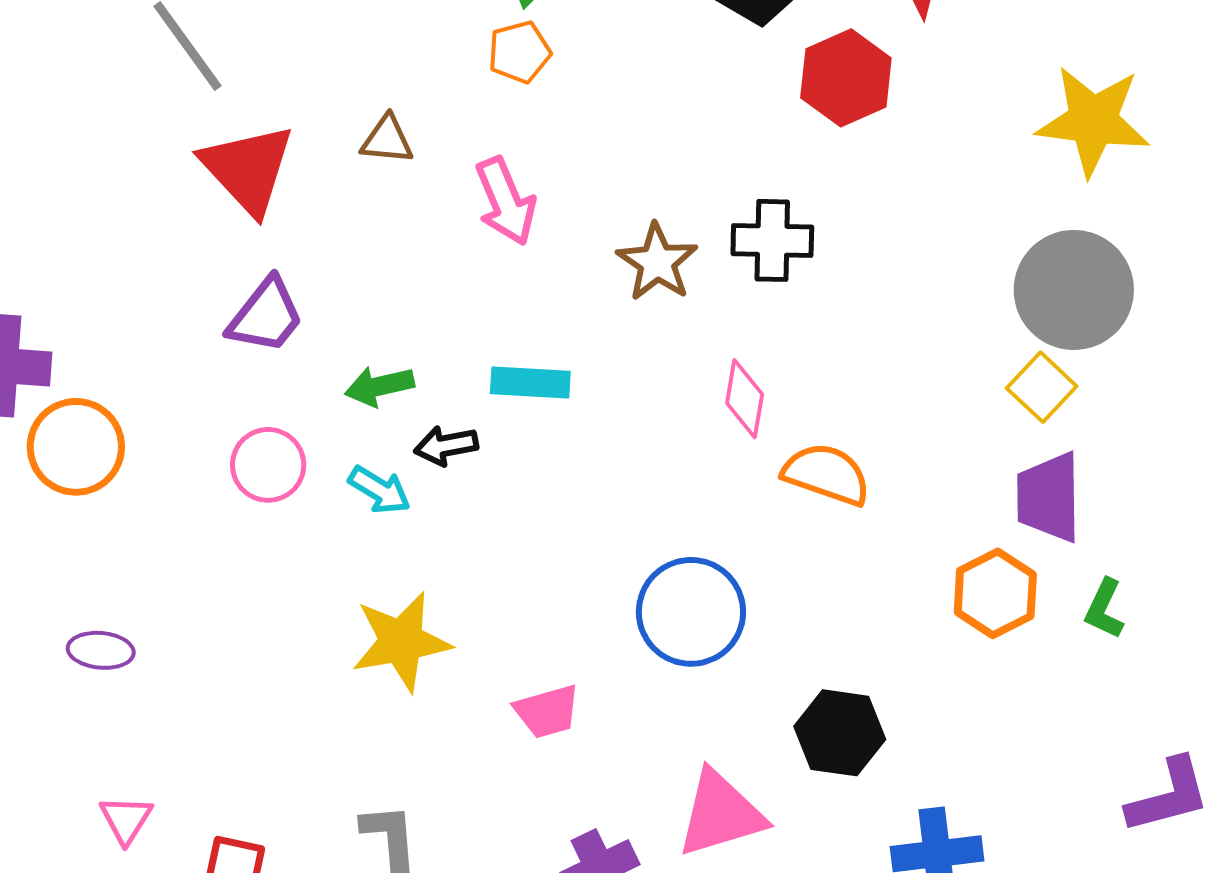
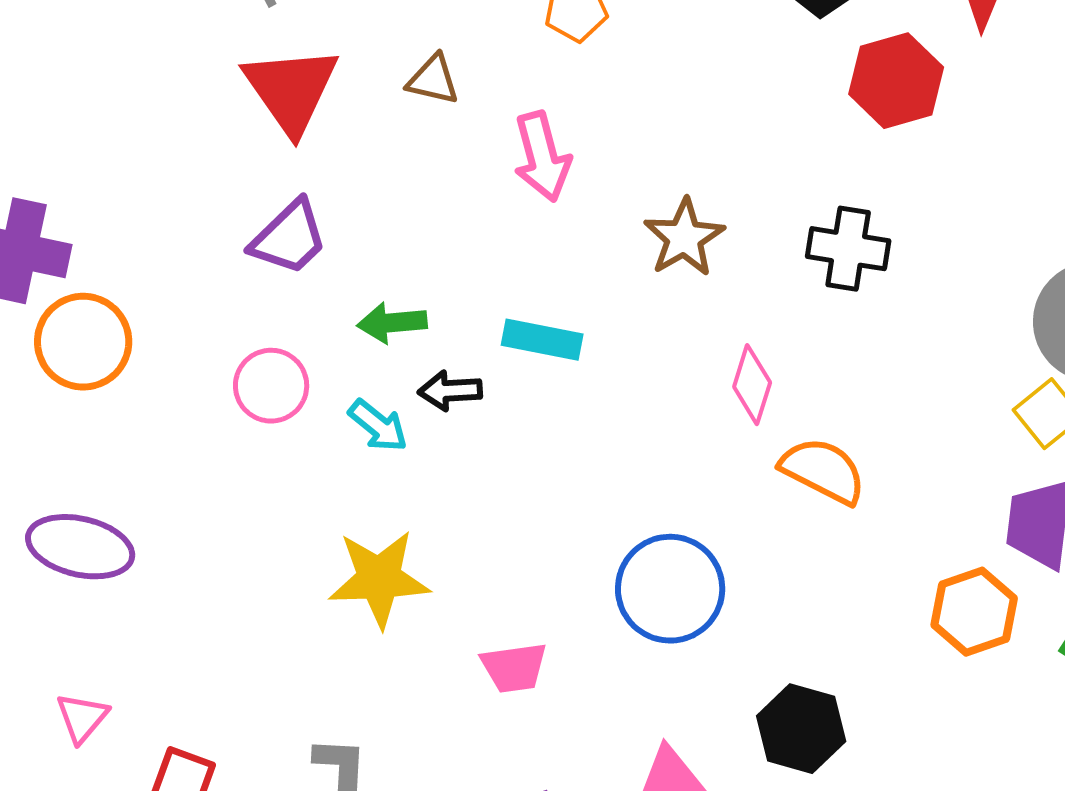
black cross: (772, 240) -> (848, 249), moved
purple ellipse: (101, 650) -> (80, 547), size x1.6

